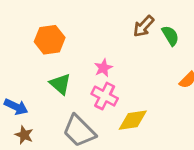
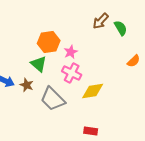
orange hexagon: (50, 40) -> (49, 42), moved
brown star: (24, 135) -> (27, 85), moved

